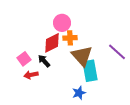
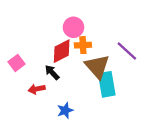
purple line: (117, 52) -> (127, 51), moved
pink square: (24, 59) -> (16, 63), moved
blue star: (79, 93) -> (65, 110), moved

